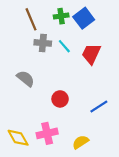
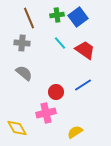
gray cross: (43, 43) -> (22, 43), moved
red trapezoid: (91, 54) -> (85, 50), turned 100
blue line: (99, 106) -> (83, 85), moved
pink cross: (47, 133) -> (46, 113), moved

